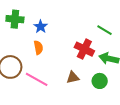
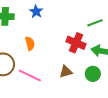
blue star: (41, 27) -> (36, 12), moved
green line: (104, 30) -> (95, 23), turned -49

